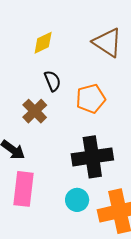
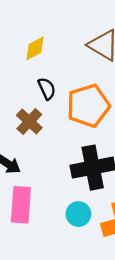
orange pentagon: (91, 99) -> (88, 106), size x1.4

